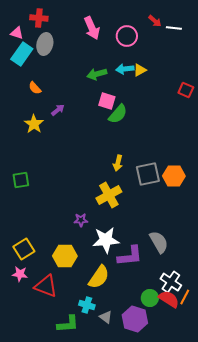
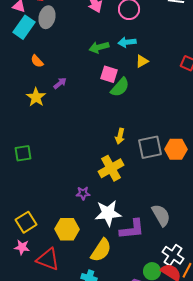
yellow triangle: (140, 70) -> (142, 61), moved

